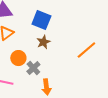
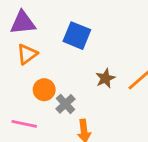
brown star: (43, 42) -> (105, 78), moved

